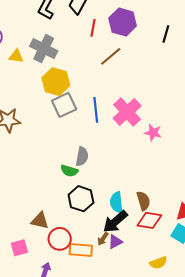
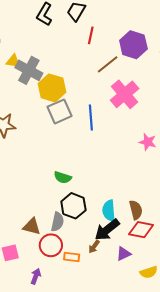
purple hexagon: (123, 22) -> (133, 45), moved
gray cross: (44, 49) -> (29, 70), moved
pink cross: (127, 112) -> (125, 94), moved
gray semicircle: (82, 156) -> (57, 222), moved
purple triangle: (115, 242) -> (124, 254), moved
orange rectangle: (81, 250) -> (72, 257), size x0.7

